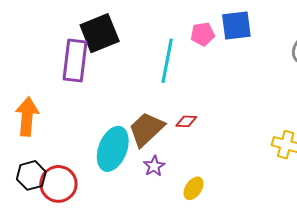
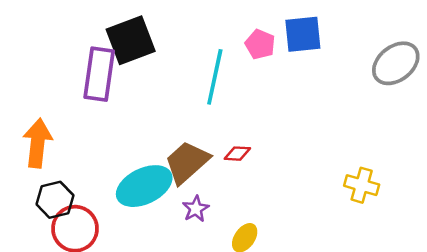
pink pentagon: (203, 34) -> (260, 44), turned 30
cyan ellipse: (113, 149) -> (144, 186), turned 42
black hexagon: (31, 175) -> (55, 200), moved

